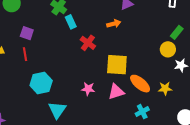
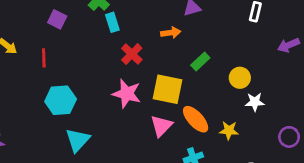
green rectangle: (177, 32) -> (200, 62), moved
purple square: (27, 33) -> (57, 19), moved
pink star: (88, 89) -> (127, 94), moved, size x1.5
pink triangle: (116, 92) -> (161, 126), turned -36

